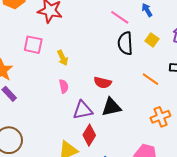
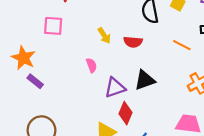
yellow arrow: (63, 58) -> (104, 36), moved
red semicircle: (103, 83) -> (133, 42), moved

